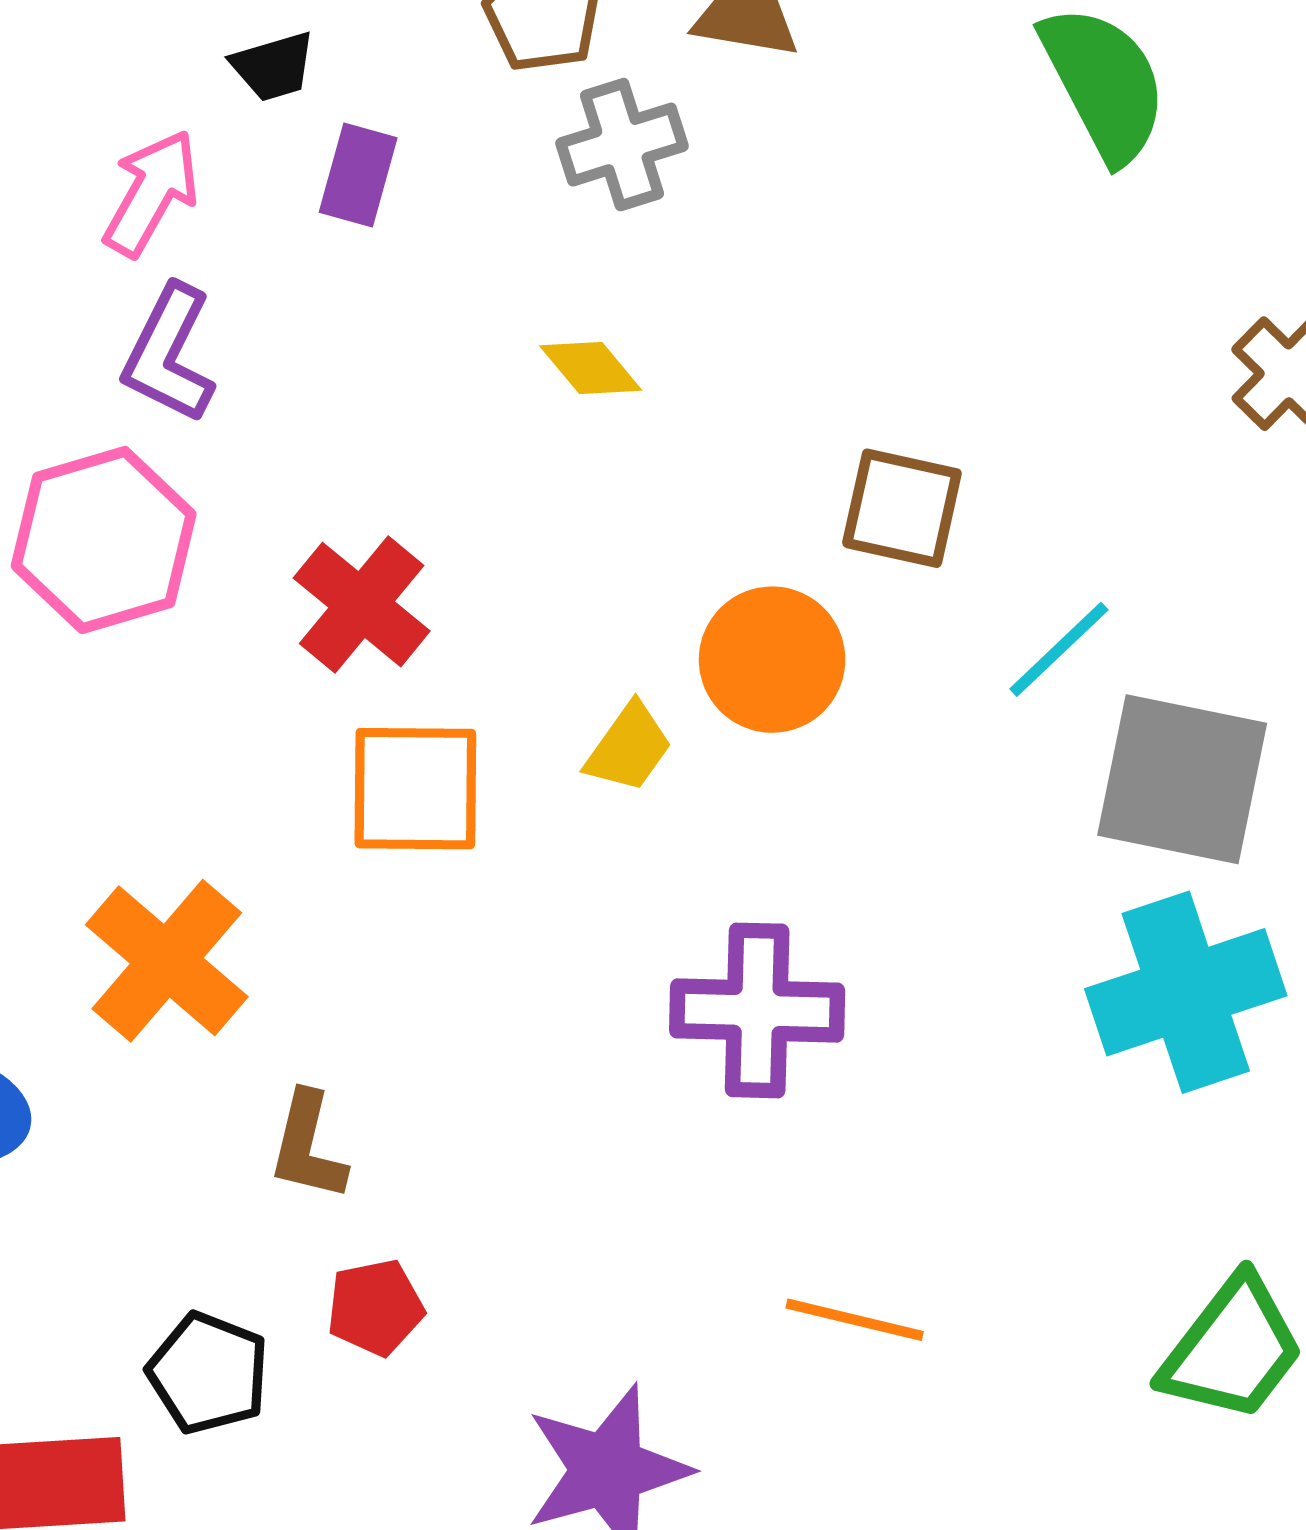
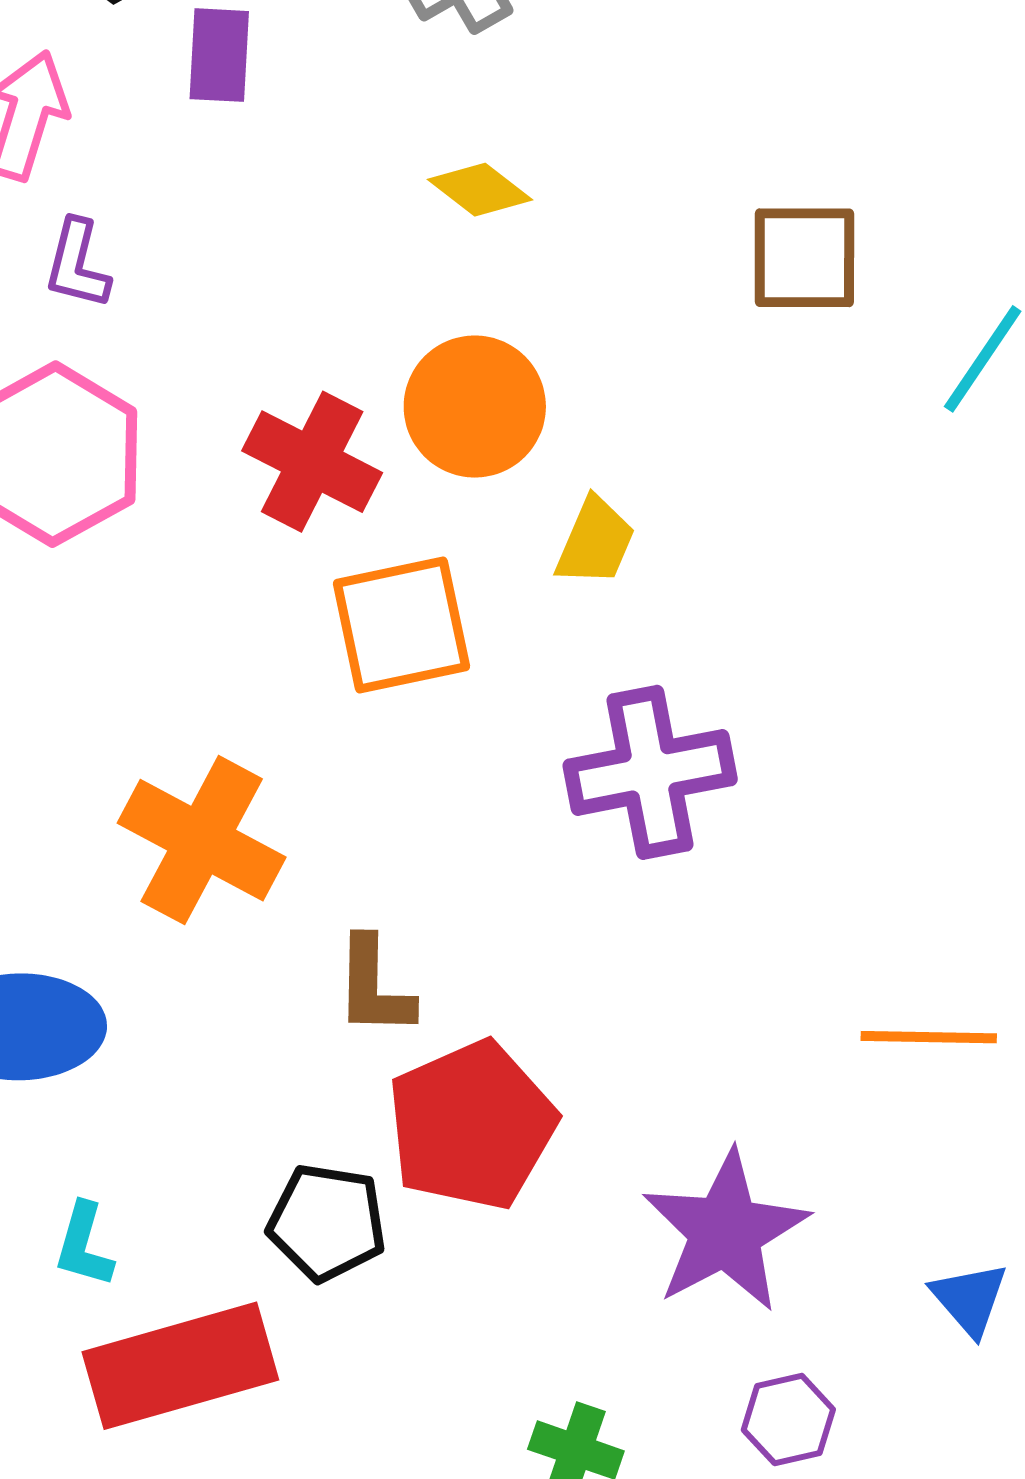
purple L-shape: (169, 354) -> (77, 264), size x0.7
orange circle: (772, 660) -> (475, 407), moved
purple cross: (757, 1010) -> (650, 772), moved
red pentagon: (375, 1307) -> (472, 1125), size x1.8

